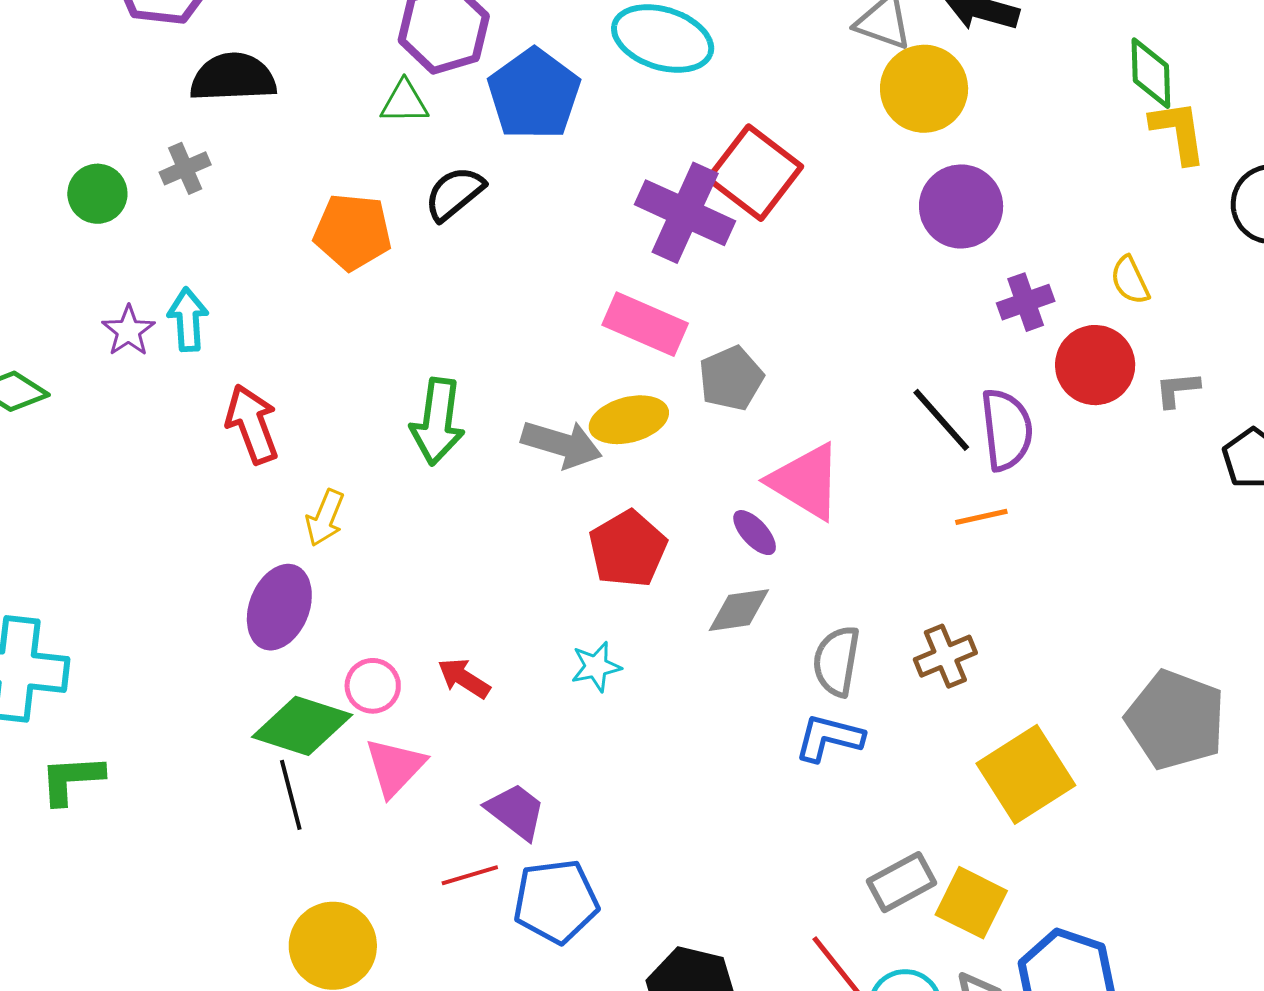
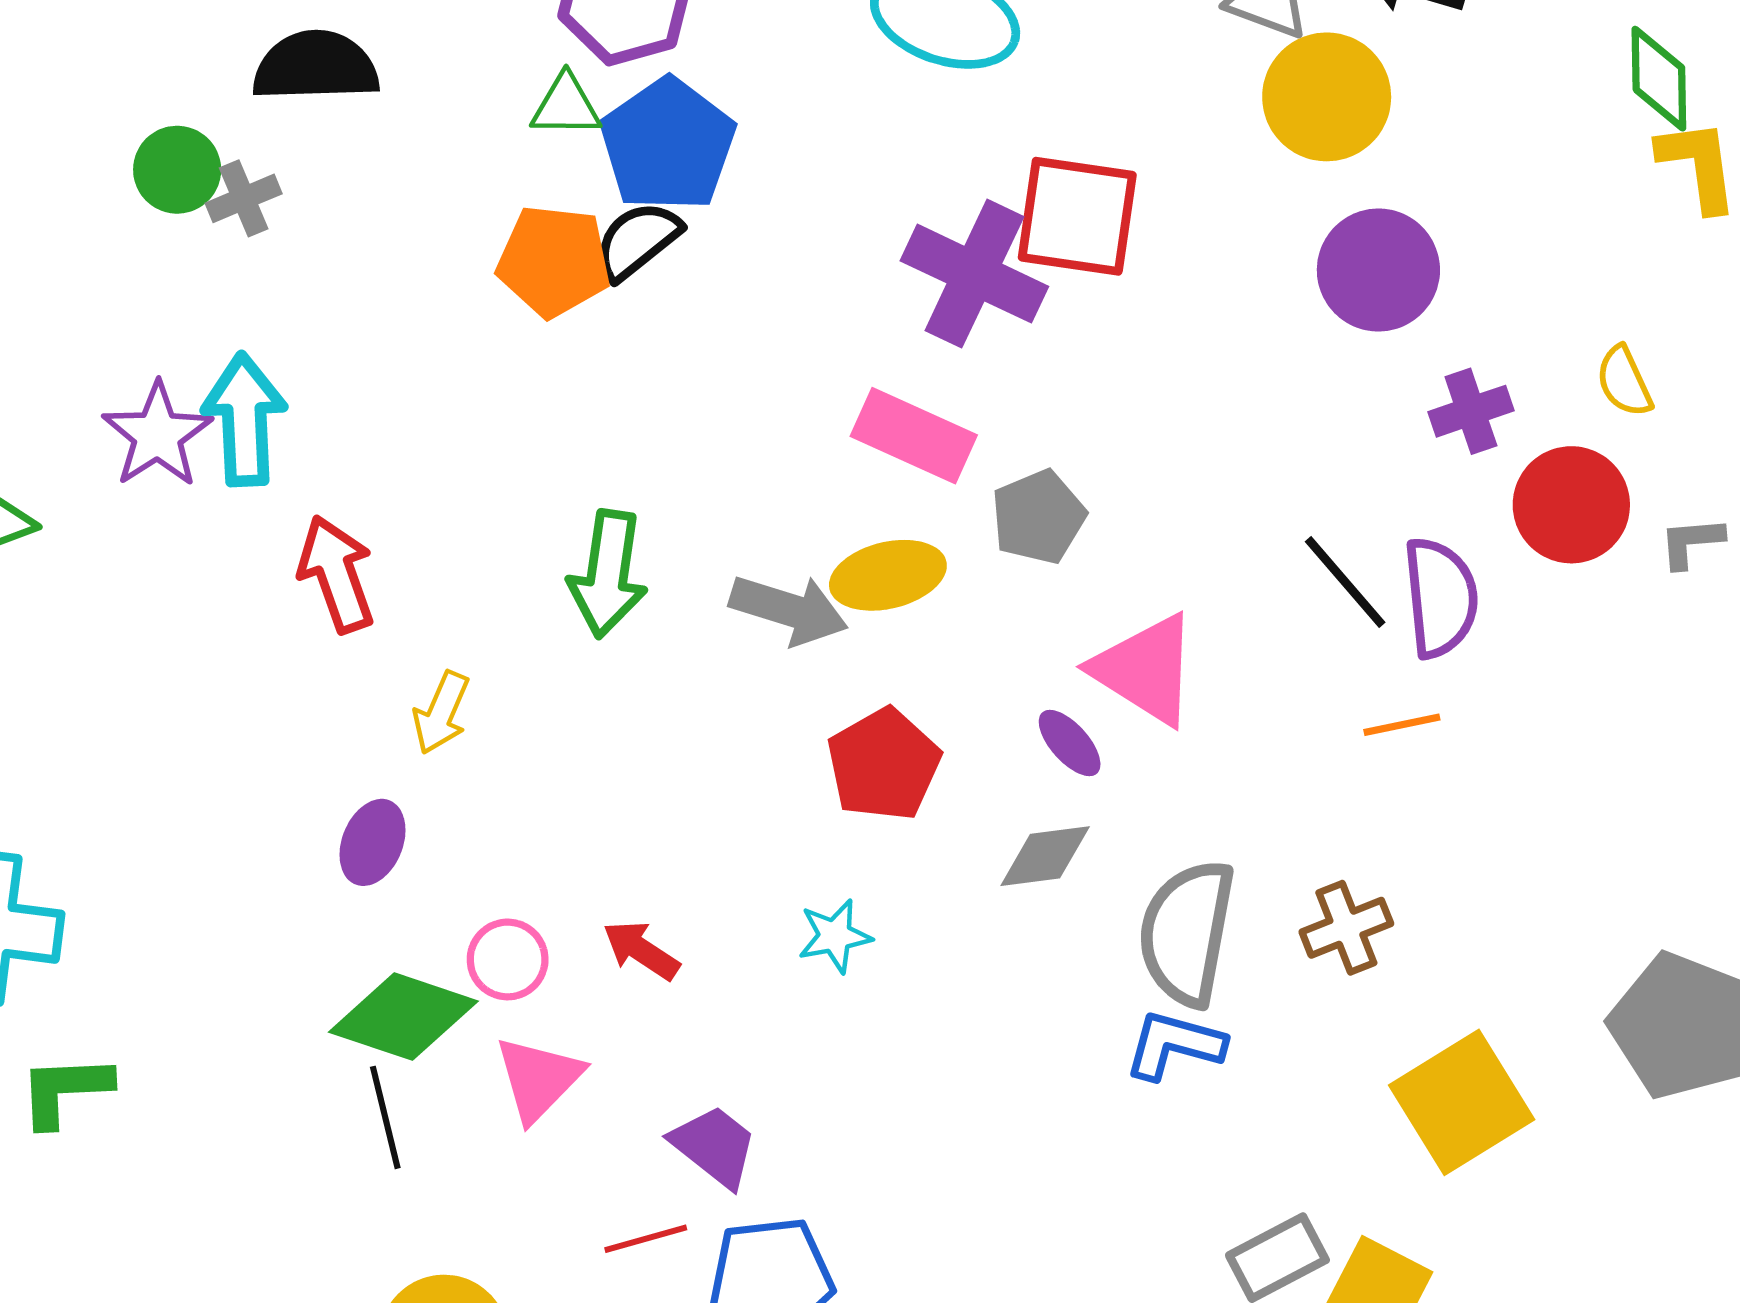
blue pentagon: (534, 94) -> (668, 145), moved
red square: (755, 173) -> (1077, 216), turned -30
green circle: (97, 194) -> (177, 170), moved
orange pentagon: (353, 232) -> (554, 261), moved
cyan arrow: (188, 319) -> (244, 420), size x1.4
purple star: (129, 331) -> (157, 435), size x1.4
purple ellipse: (279, 607) -> (373, 842), size x0.7
gray semicircle: (836, 661) -> (1187, 933), size x1.4

